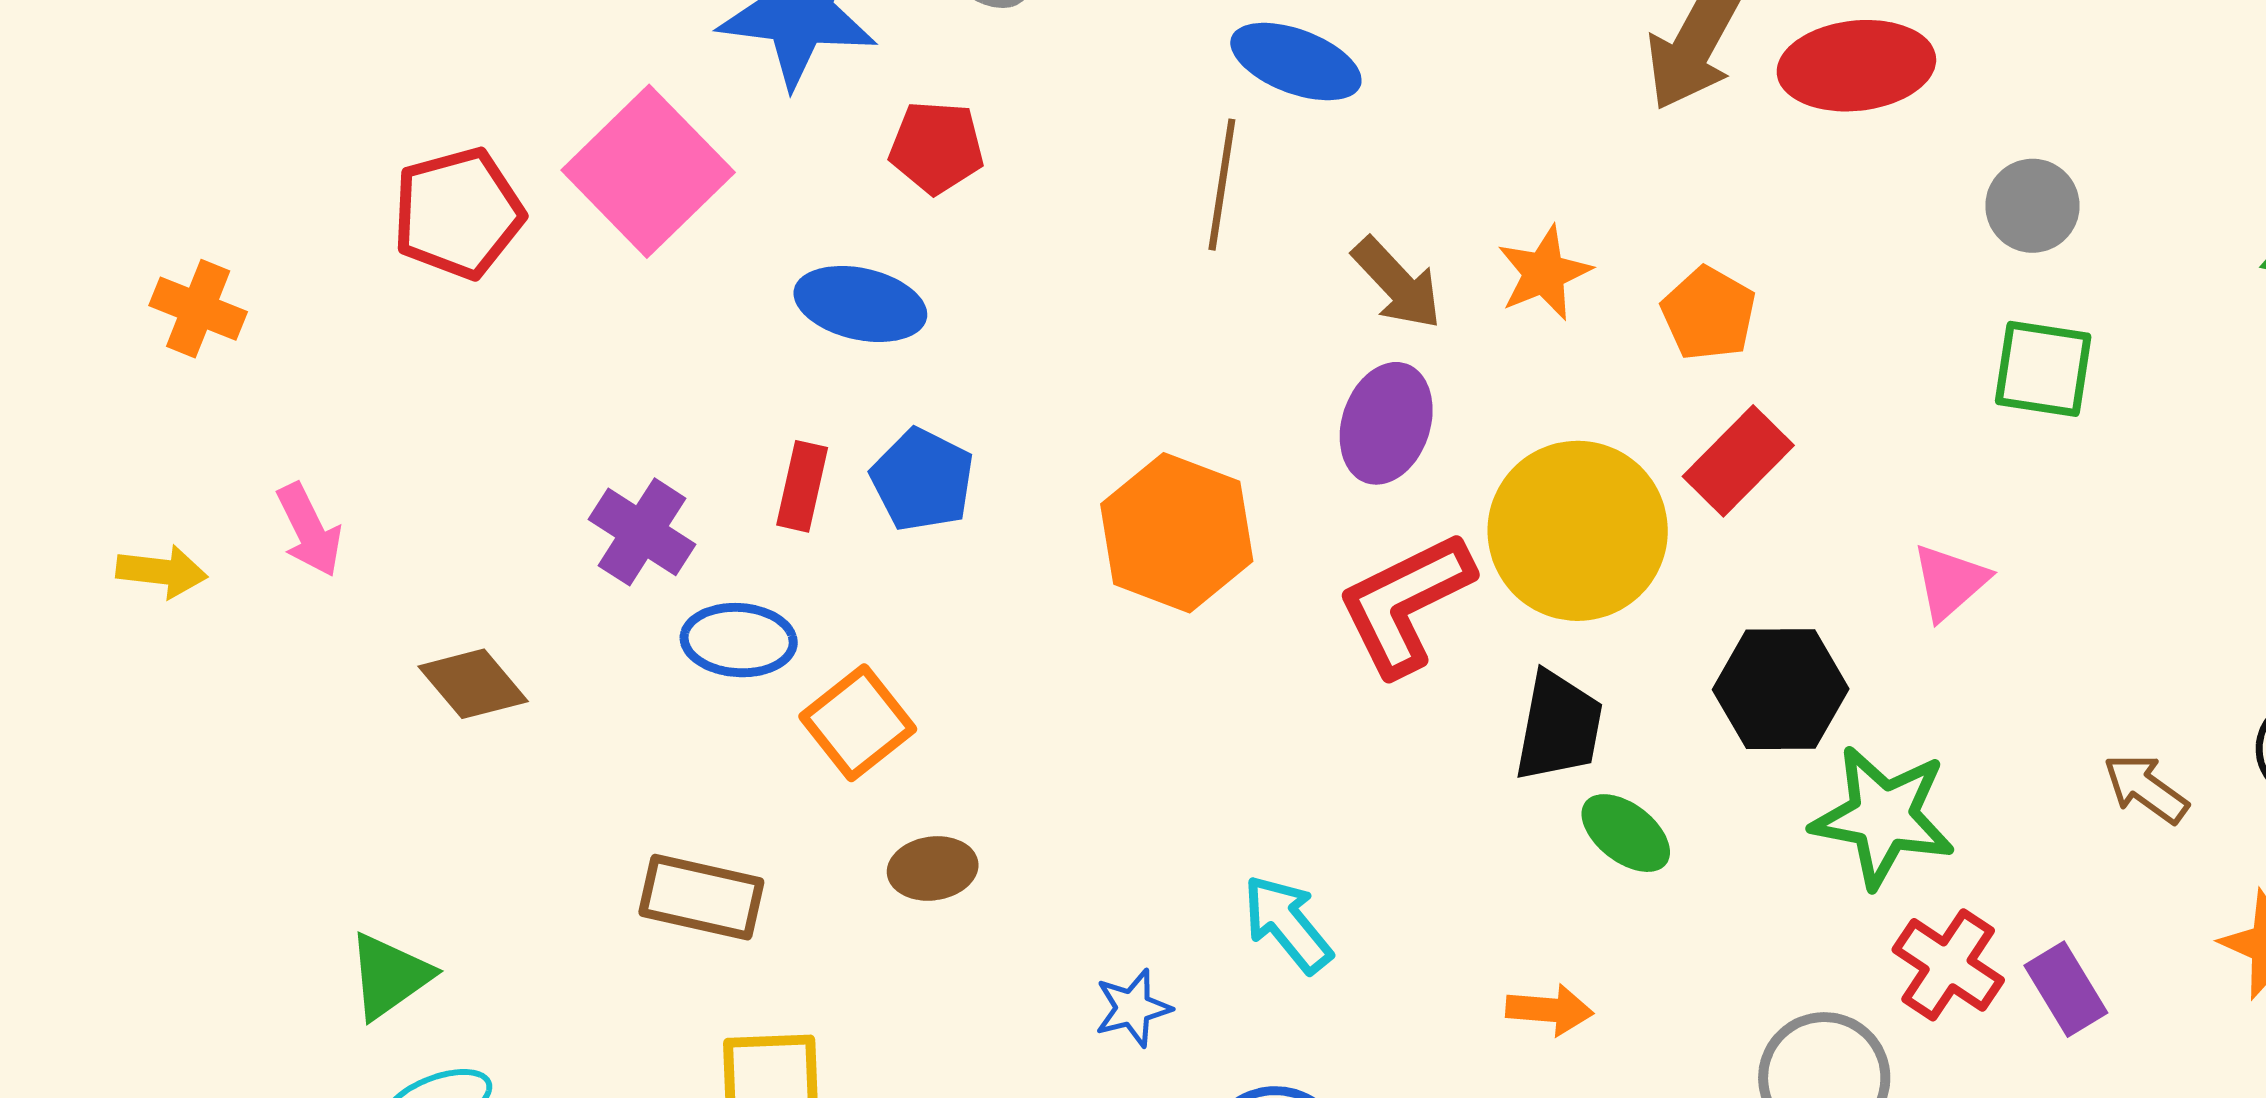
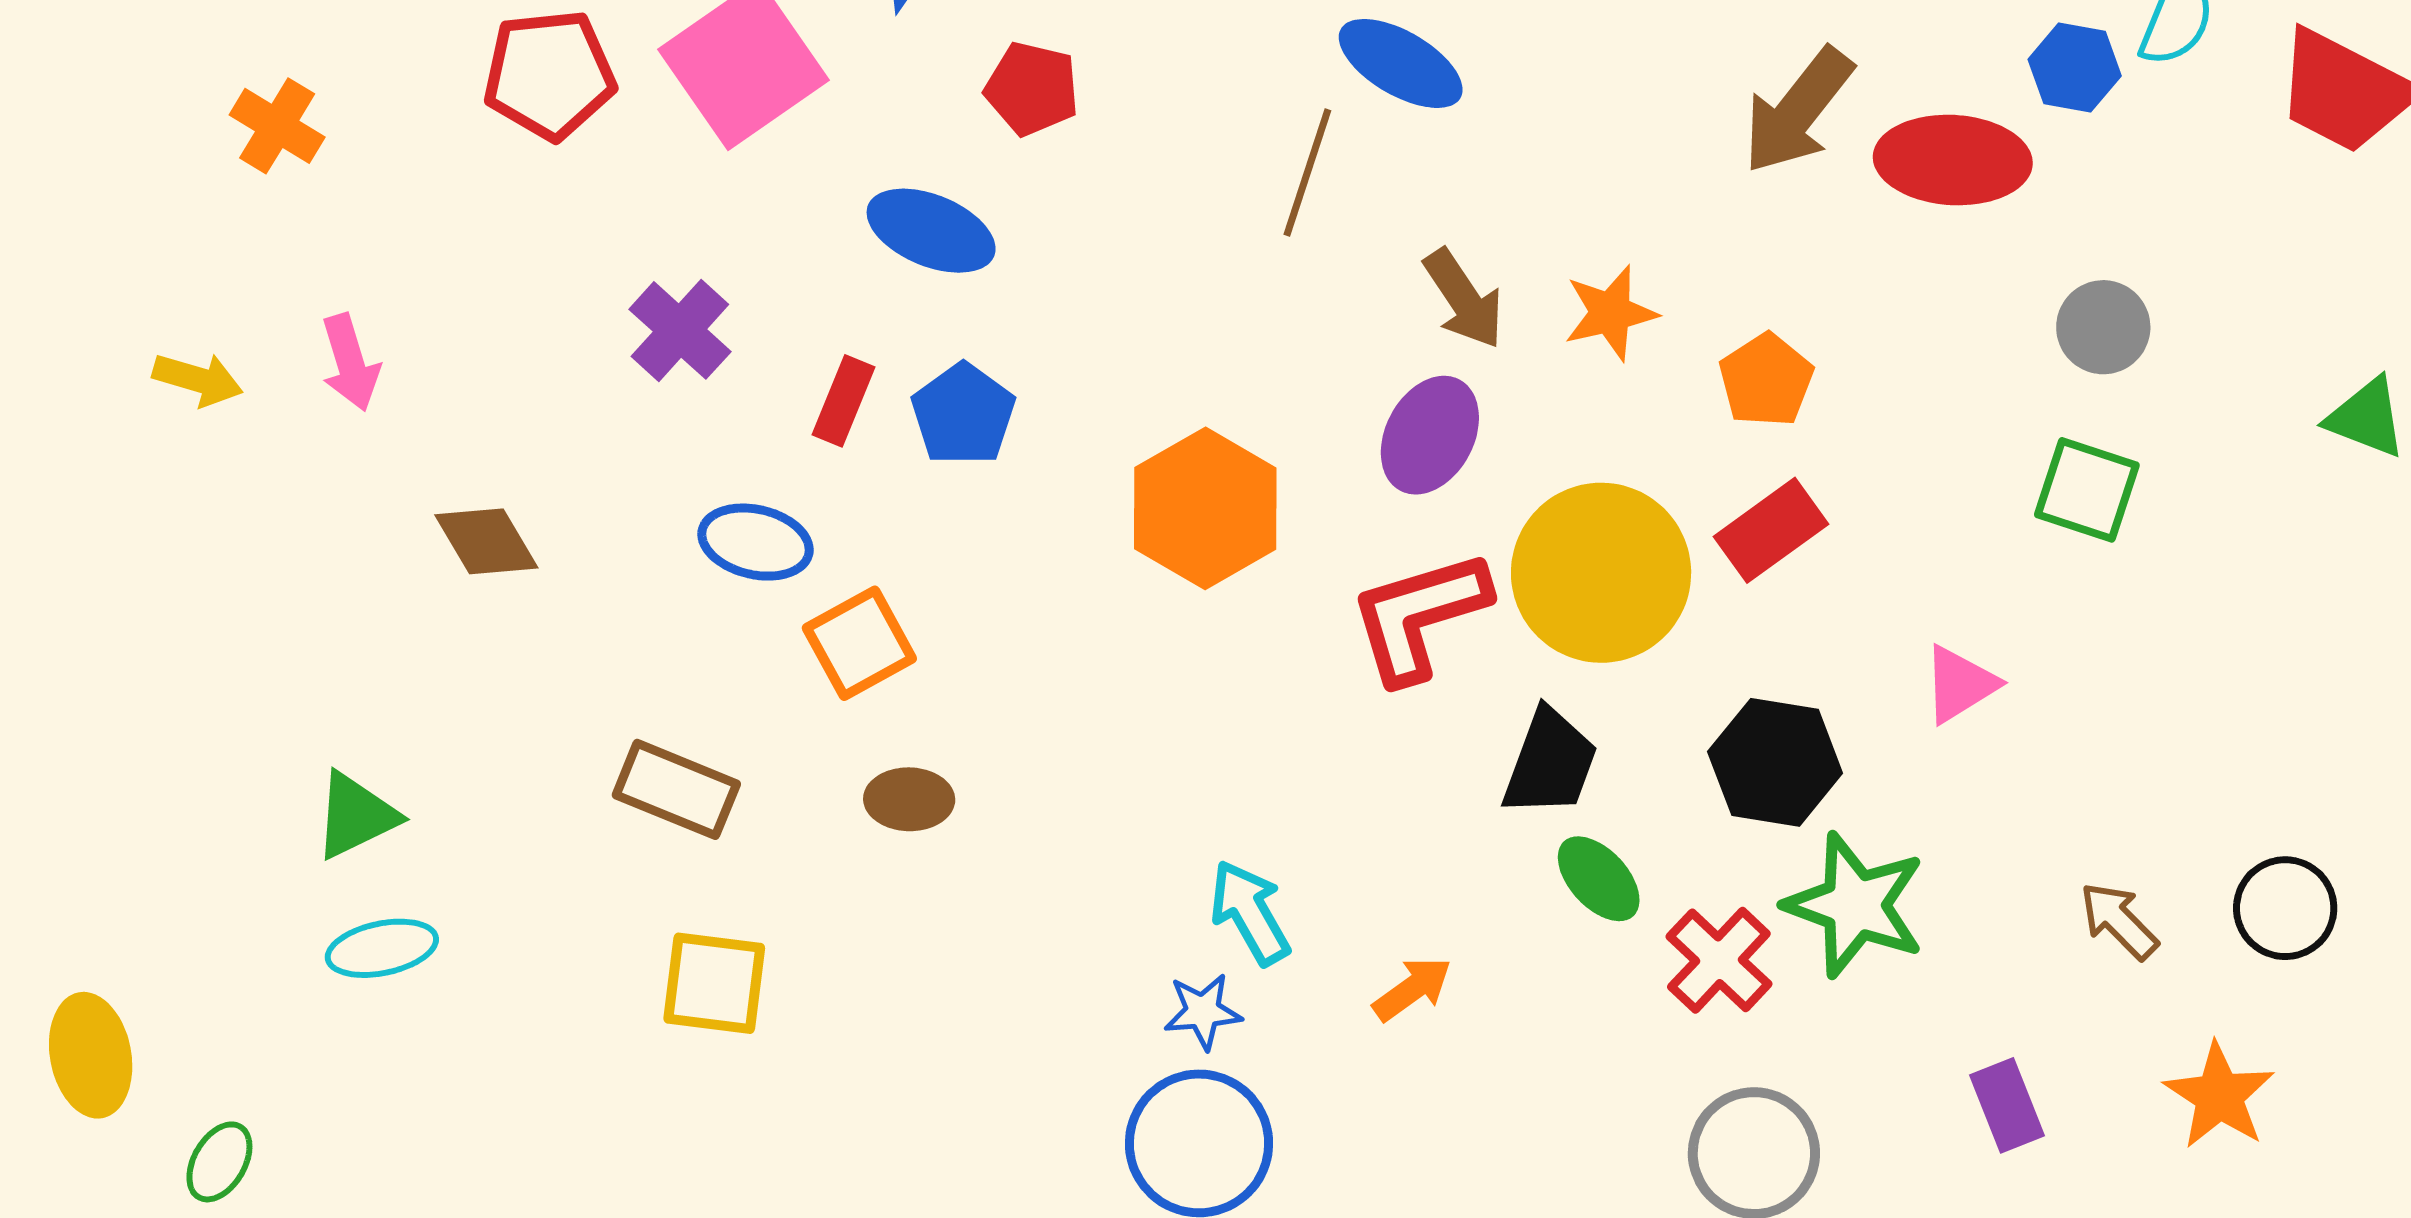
purple cross: (642, 532) -> (680, 330), moved
red cross: (1948, 965) -> (1719, 960), moved
blue star: (1133, 1008) -> (1203, 1012), moved
orange arrow: (1550, 1010) -> (1412, 989), moved, turned -50

